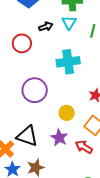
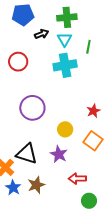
black arrow: (46, 27) -> (42, 34), moved
cyan cross: (68, 62) -> (65, 65), moved
red arrow: (84, 147) -> (77, 179), moved, turned -30

